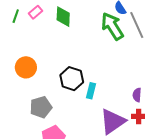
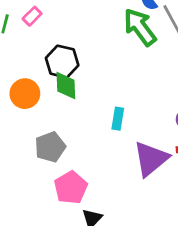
green diamond: (63, 17) -> (66, 86), moved
black hexagon: (72, 79) -> (62, 62), moved

